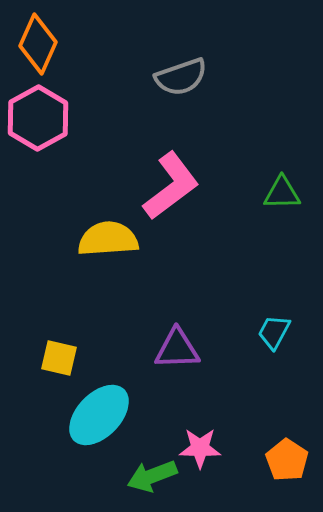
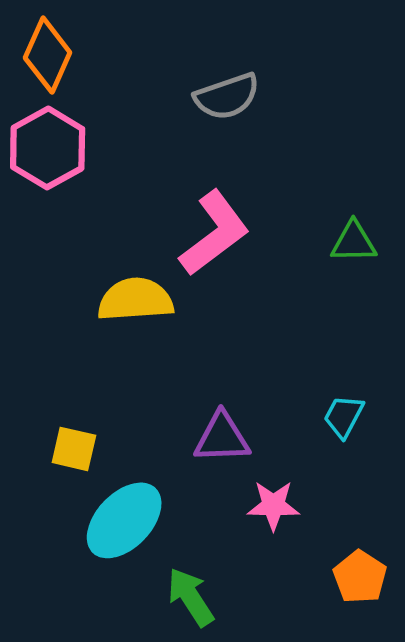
pink star: (200, 448) -> (273, 505), moved
green arrow: (152, 476) -> (191, 597), turned 78

